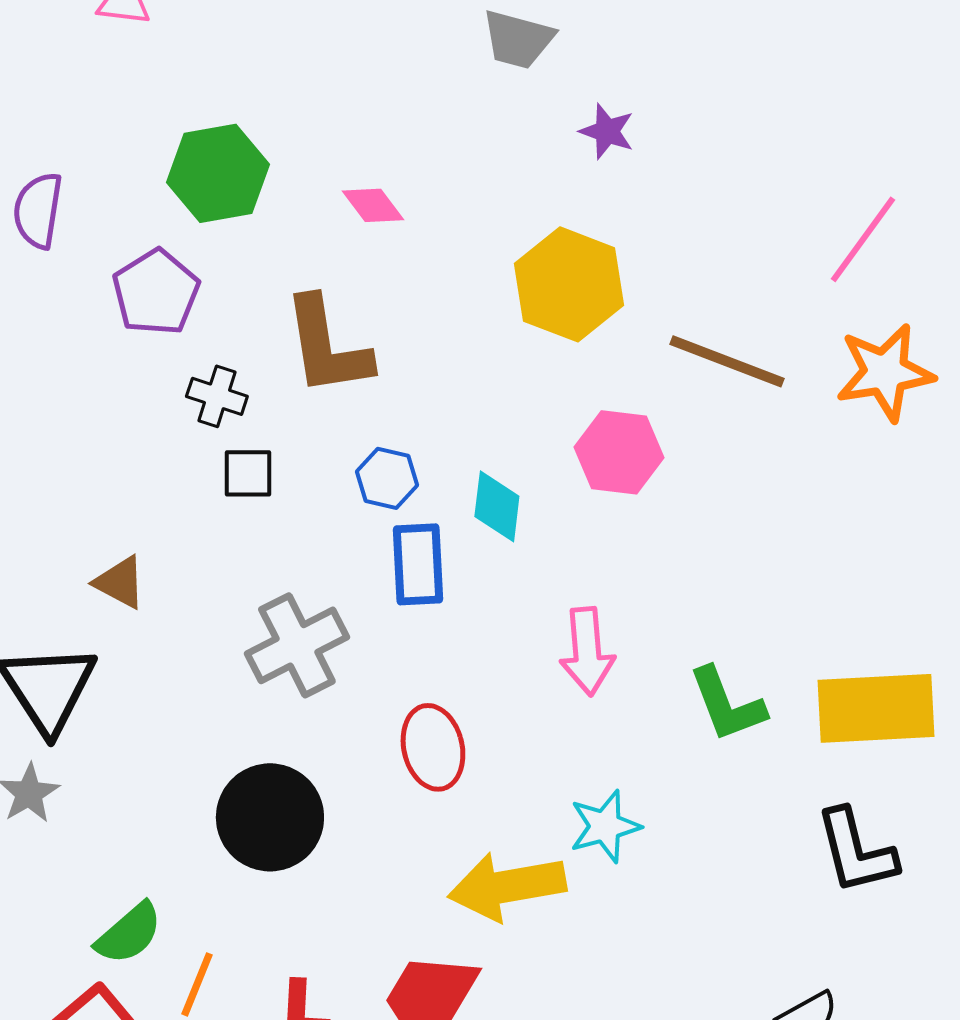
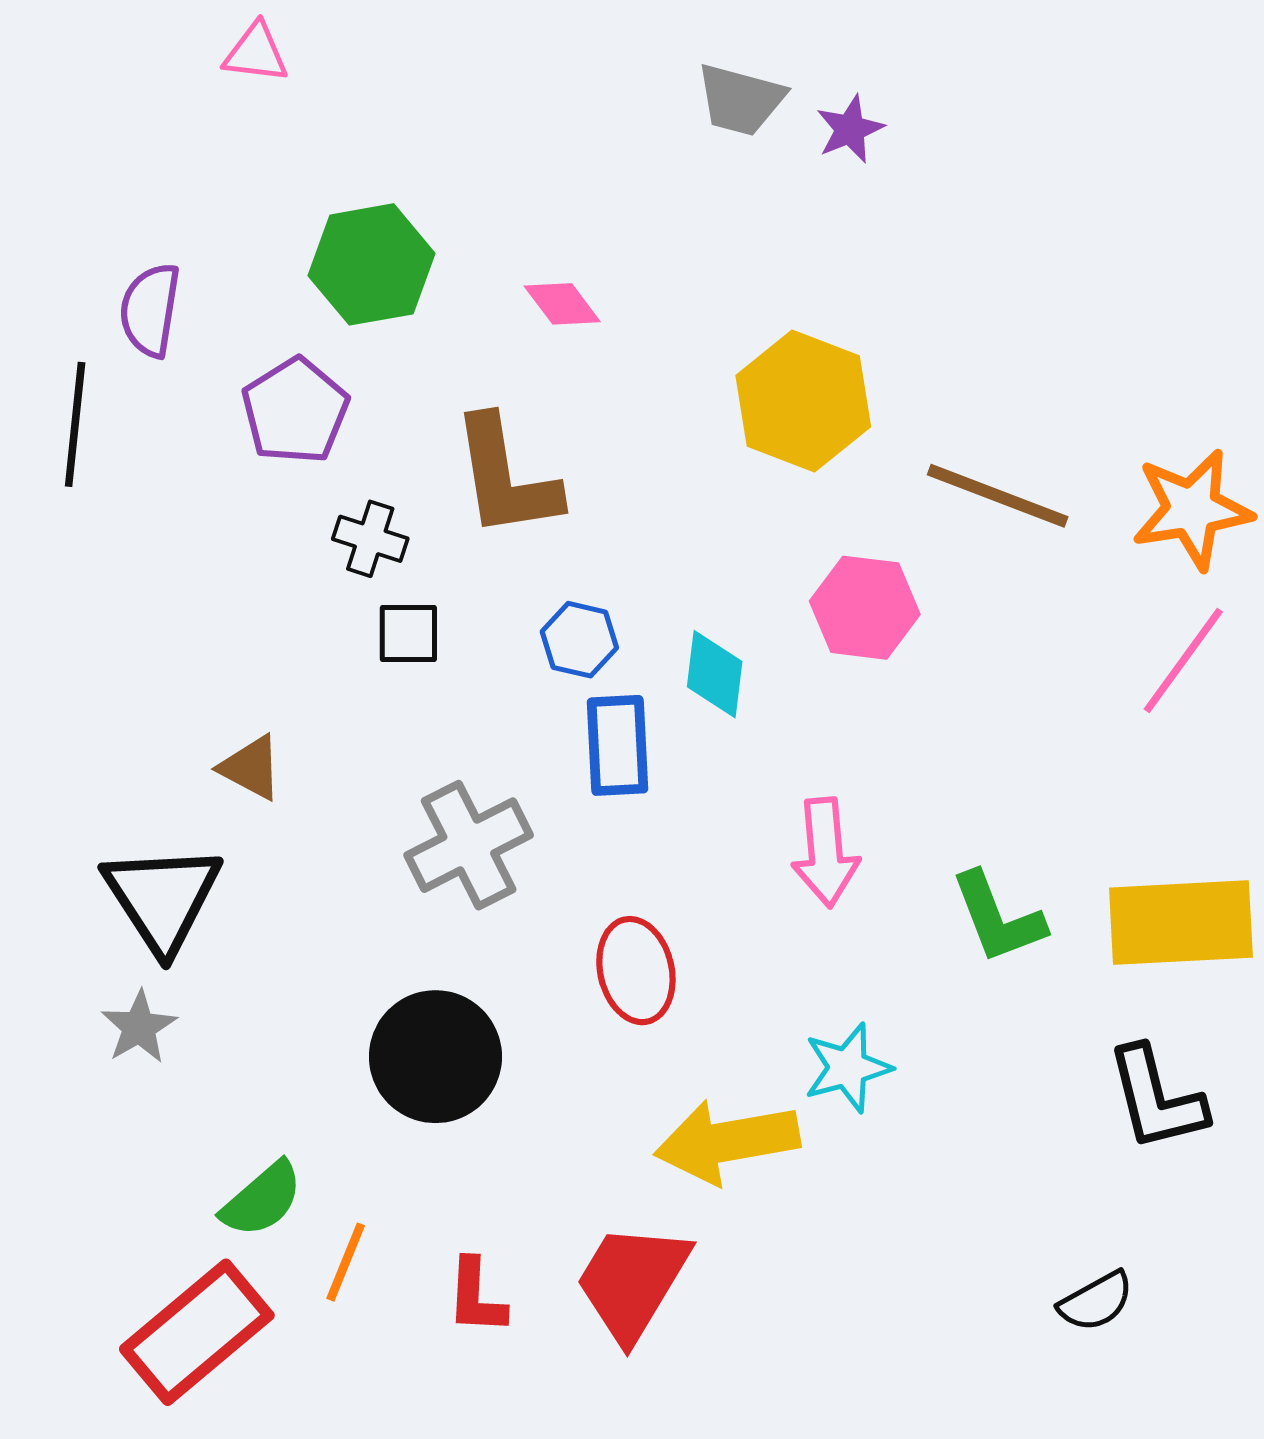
purple star: (607, 131) -> (850, 129), moved, turned 30
pink line: (863, 239) -> (1183, 661), moved

